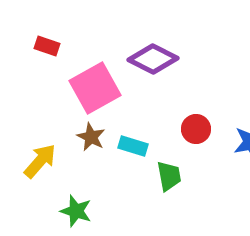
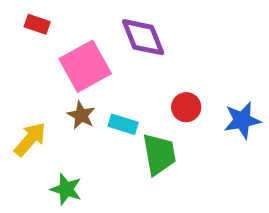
purple diamond: (153, 59) -> (143, 37), turned 42
green trapezoid: (169, 176) -> (159, 154), size x1.4

